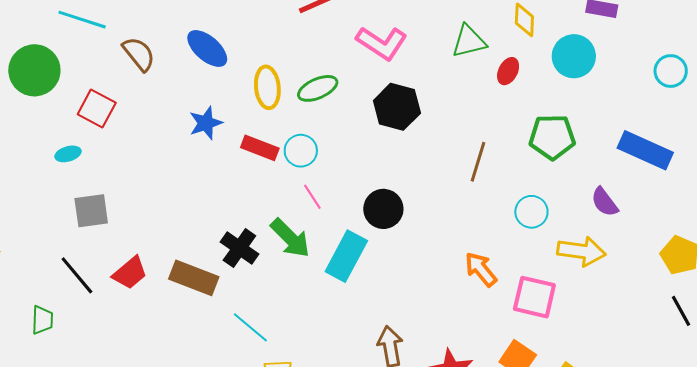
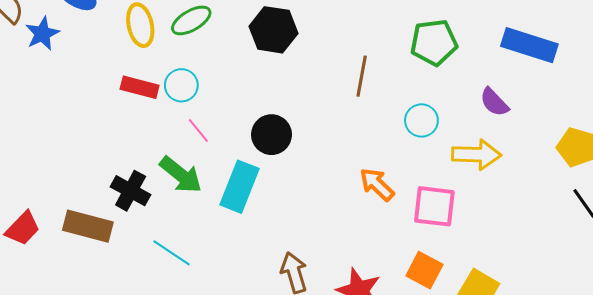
blue star: (206, 123) -> (42, 34), moved
cyan line: (250, 327) -> (172, 253), moved

